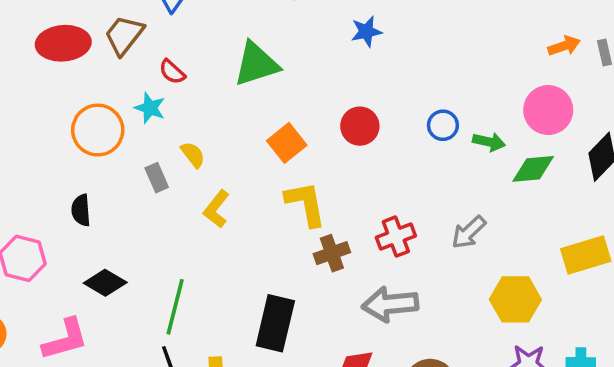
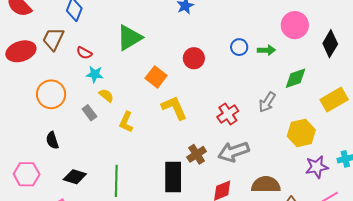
cyan star: (150, 108) -> (95, 74), moved
green diamond: (533, 169) -> (296, 78), moved
brown cross: (332, 253) -> (197, 154), moved

